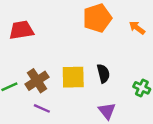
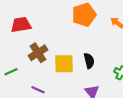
brown cross: (37, 81) -> (38, 53), moved

